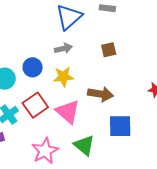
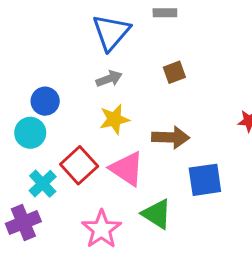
blue circle: (33, 67) -> (45, 101), moved

